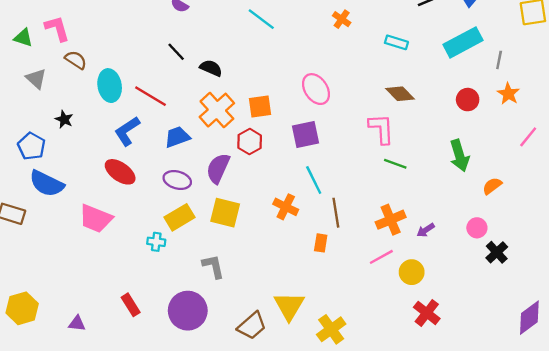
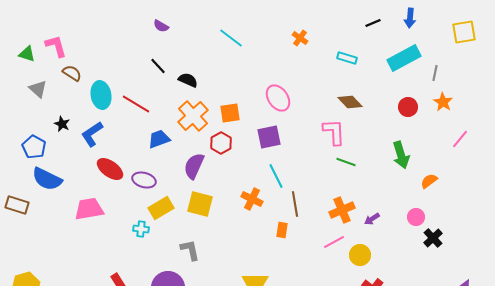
blue L-shape: (127, 131) -> (92, 134), moved
purple ellipse: (177, 180) -> (144, 180), moved
pink trapezoid: (96, 218) -> (89, 209), turned 148

